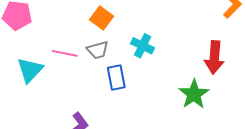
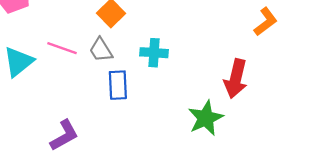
cyan cross: (143, 46) -> (154, 53), turned -30
gray trapezoid: (98, 50) -> (101, 50), turned 65

